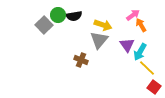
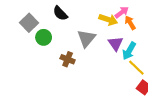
green circle: (58, 15) -> (44, 37), moved
black semicircle: (74, 16) -> (60, 13), turned 56
yellow arrow: (103, 25) -> (108, 20), moved

